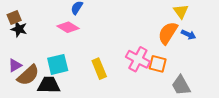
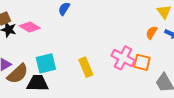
pink diamond: (68, 27) -> (30, 27), moved
orange semicircle: (168, 33) -> (152, 33), size x0.6

